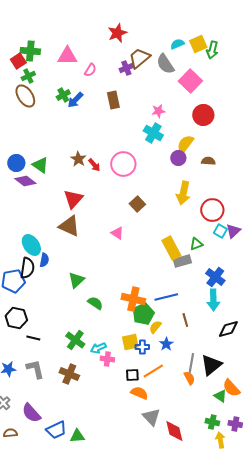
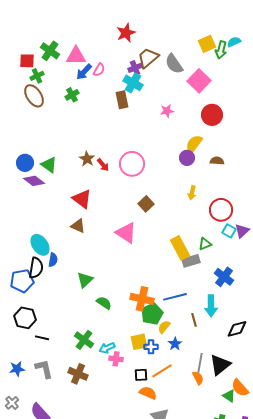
cyan semicircle: (177, 44) -> (234, 42), moved
green cross: (30, 51) -> (50, 51), moved, turned 30
red square: (18, 61) -> (27, 61), turned 35
blue arrow: (75, 100) -> (84, 72), moved
cyan cross: (153, 133) -> (133, 83), moved
yellow arrow: (183, 193) -> (192, 193), size x0.6
red triangle: (73, 199) -> (82, 199), turned -35
brown triangle: (69, 226) -> (78, 226), size x0.7
pink triangle: (117, 233) -> (126, 233), size x1.6
cyan arrow: (213, 300) -> (211, 306), moved

